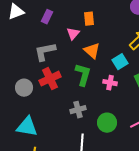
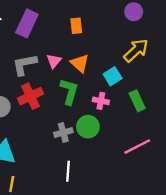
purple rectangle: (47, 17) -> (27, 23), size x1.6
pink triangle: (73, 34) -> (54, 61), moved
green circle: (107, 123) -> (88, 127), moved

